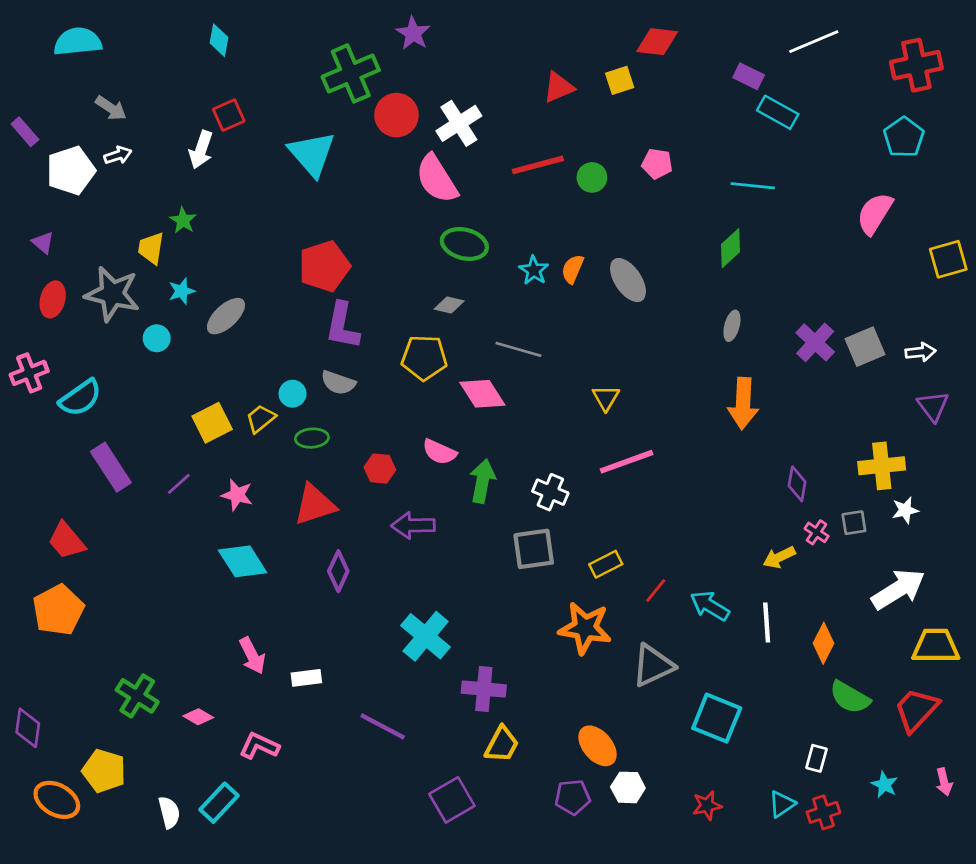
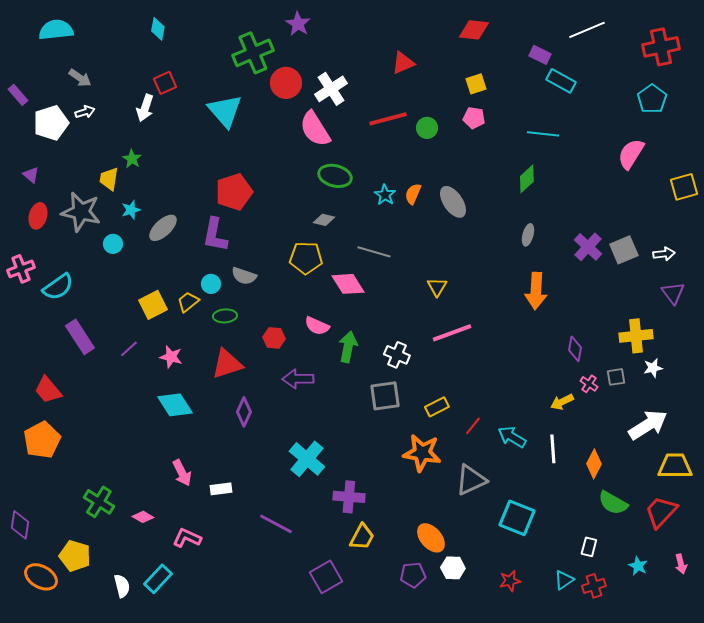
yellow square: (620, 80) -> (476, 84), moved
purple L-shape: (342, 326) -> (215, 235), moved

